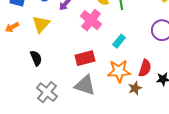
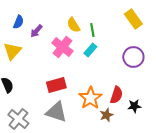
cyan rectangle: (119, 41) -> (90, 50), moved
orange star: (119, 71) -> (90, 98), turned -30

